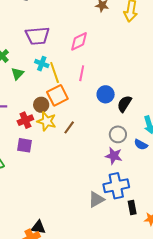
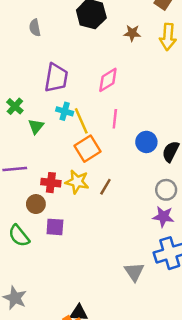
purple trapezoid: (37, 36) -> (56, 78), turned -70
brown circle: (41, 105) -> (36, 204), moved
red cross: (25, 120) -> (51, 183), turned 35
purple square: (25, 145) -> (55, 227), moved
gray triangle: (96, 199) -> (134, 272), moved, turned -30

